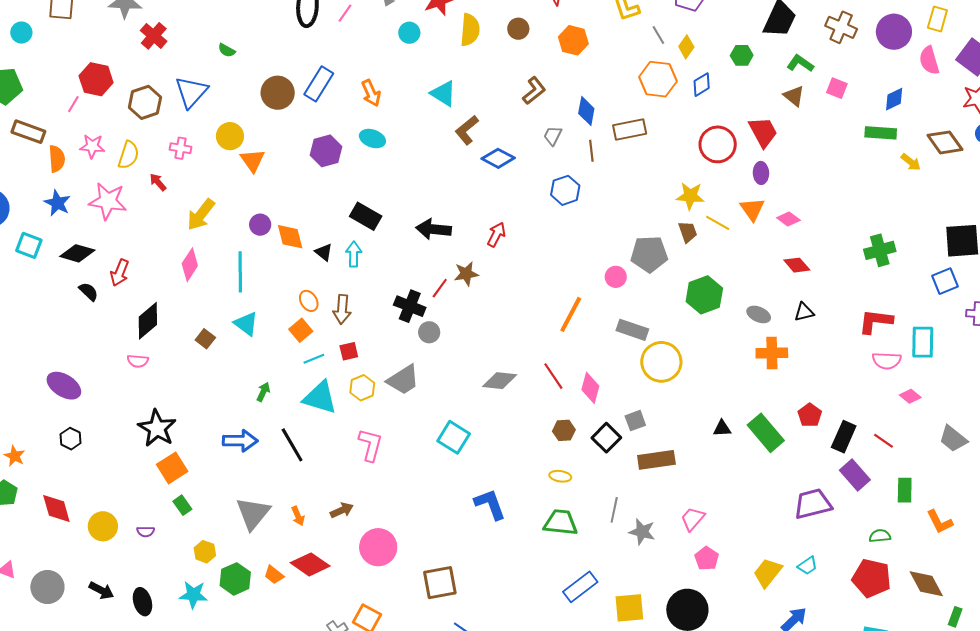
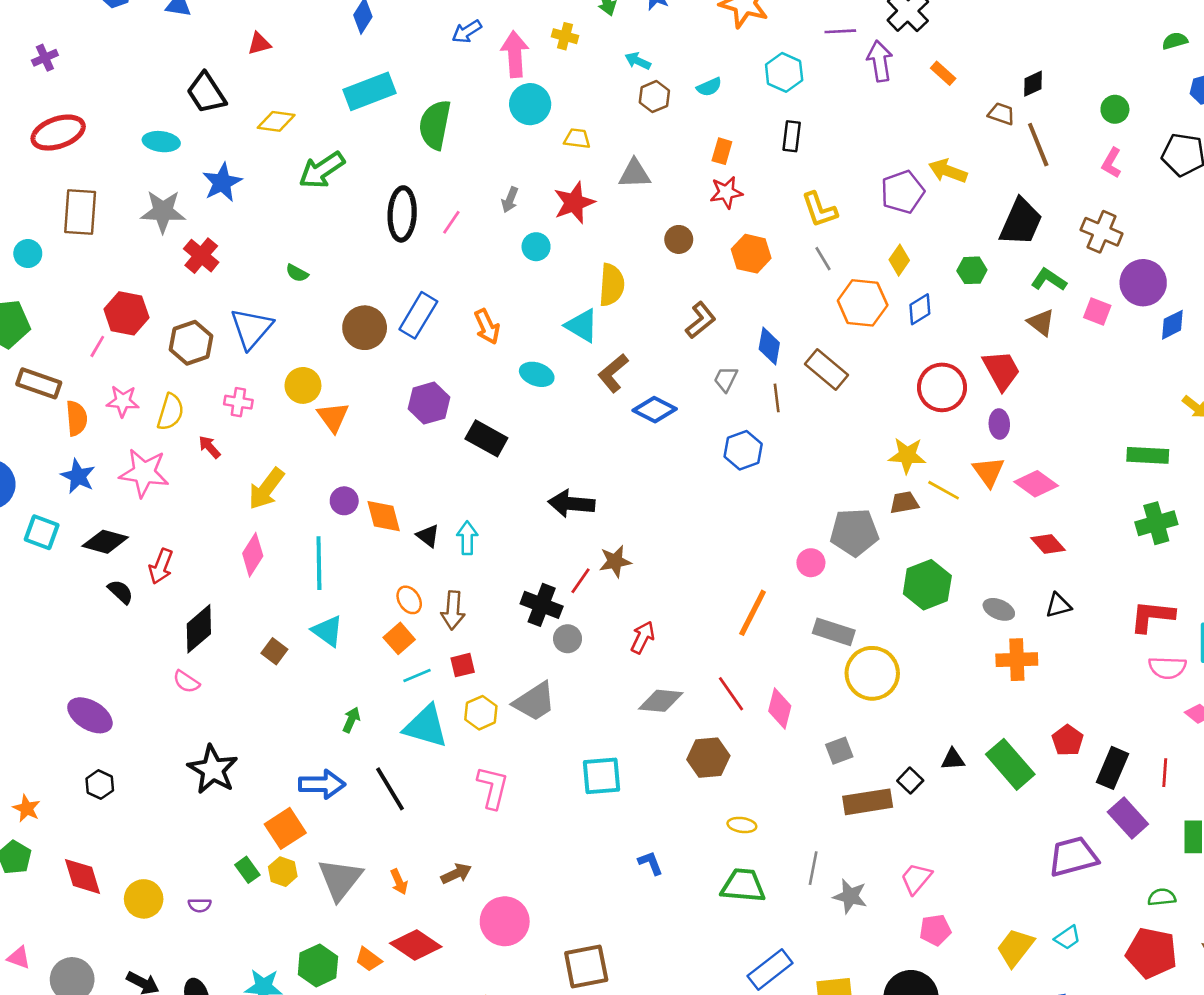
yellow semicircle: (470, 30) -> (612, 285), moved
purple circle: (894, 32) -> (1143, 283), moved
gray line: (658, 35) -> (823, 259), moved
brown rectangle: (630, 129) -> (827, 369), turned 52
green rectangle: (881, 133) -> (1148, 455), moved
cyan ellipse: (372, 139) -> (537, 374), moved
black rectangle: (366, 216) -> (486, 438), moved
pink diamond: (788, 219) -> (1036, 484), size x1.4
brown trapezoid: (688, 232) -> (904, 502), turned -80
red arrow: (496, 235) -> (643, 637), moved
pink semicircle: (138, 361) -> (186, 682), turned 30
brown hexagon: (564, 430) -> (708, 758), moved, size x1.4
cyan square: (454, 437) -> (602, 776), turned -36
black square: (606, 438) -> (910, 781), moved, size x0.7
red line: (884, 441) -> (1165, 773), turned 60
orange square: (172, 468) -> (285, 828), moved
blue L-shape: (490, 504) -> (650, 863), size x0.6
yellow hexagon: (205, 552) -> (283, 872), moved
pink pentagon: (707, 558) -> (935, 930), turned 30

